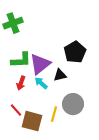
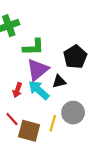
green L-shape: (21, 60) -> (33, 47), moved
cyan arrow: (41, 83) -> (39, 90), size x1.5

